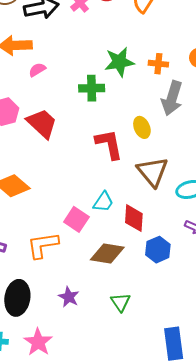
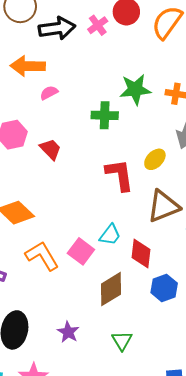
red trapezoid: (42, 123) -> (51, 149), size x0.7
yellow ellipse: (142, 127) -> (155, 159), turned 65
brown triangle: (153, 172) -> (163, 206), turned 44
orange L-shape: (43, 245) -> (42, 256), moved, turned 64
brown diamond: (107, 254) -> (111, 289), turned -44

